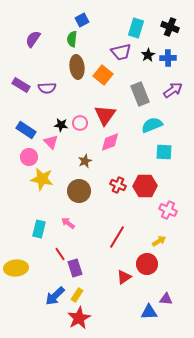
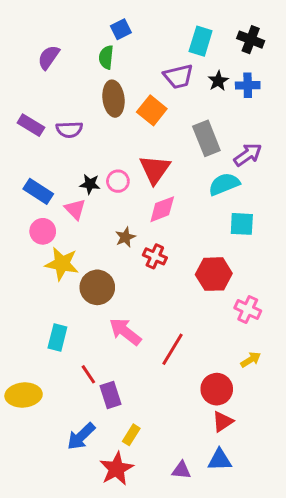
purple arrow: (173, 90) -> (248, 155), moved
red cross: (118, 185) -> (155, 256), moved
brown circle: (79, 191) -> (97, 287), moved
pink arrow: (68, 223) -> (125, 332), moved, size x1.6
yellow arrow: (159, 241) -> (251, 360), moved
red triangle: (124, 277) -> (223, 422), moved
yellow rectangle: (77, 295) -> (131, 435), moved
purple triangle: (166, 299) -> (181, 470), moved

